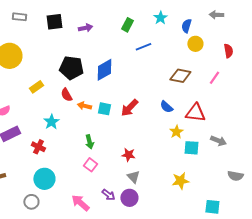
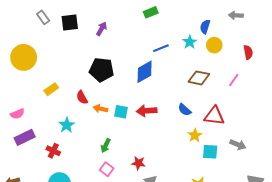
gray rectangle: (19, 17) -> (43, 17), moved, turned 48
cyan star: (160, 18) -> (190, 42), moved
green rectangle: (127, 25) -> (151, 12), moved, turned 40
purple arrow: (85, 28) -> (102, 29), turned -48
black pentagon: (71, 68) -> (102, 70), moved
blue diamond: (104, 70) -> (145, 72), moved
red arrow: (129, 108) -> (147, 111), turned 42
green arrow: (89, 142) -> (106, 146), turned 40
red star: (128, 155) -> (138, 163), moved

